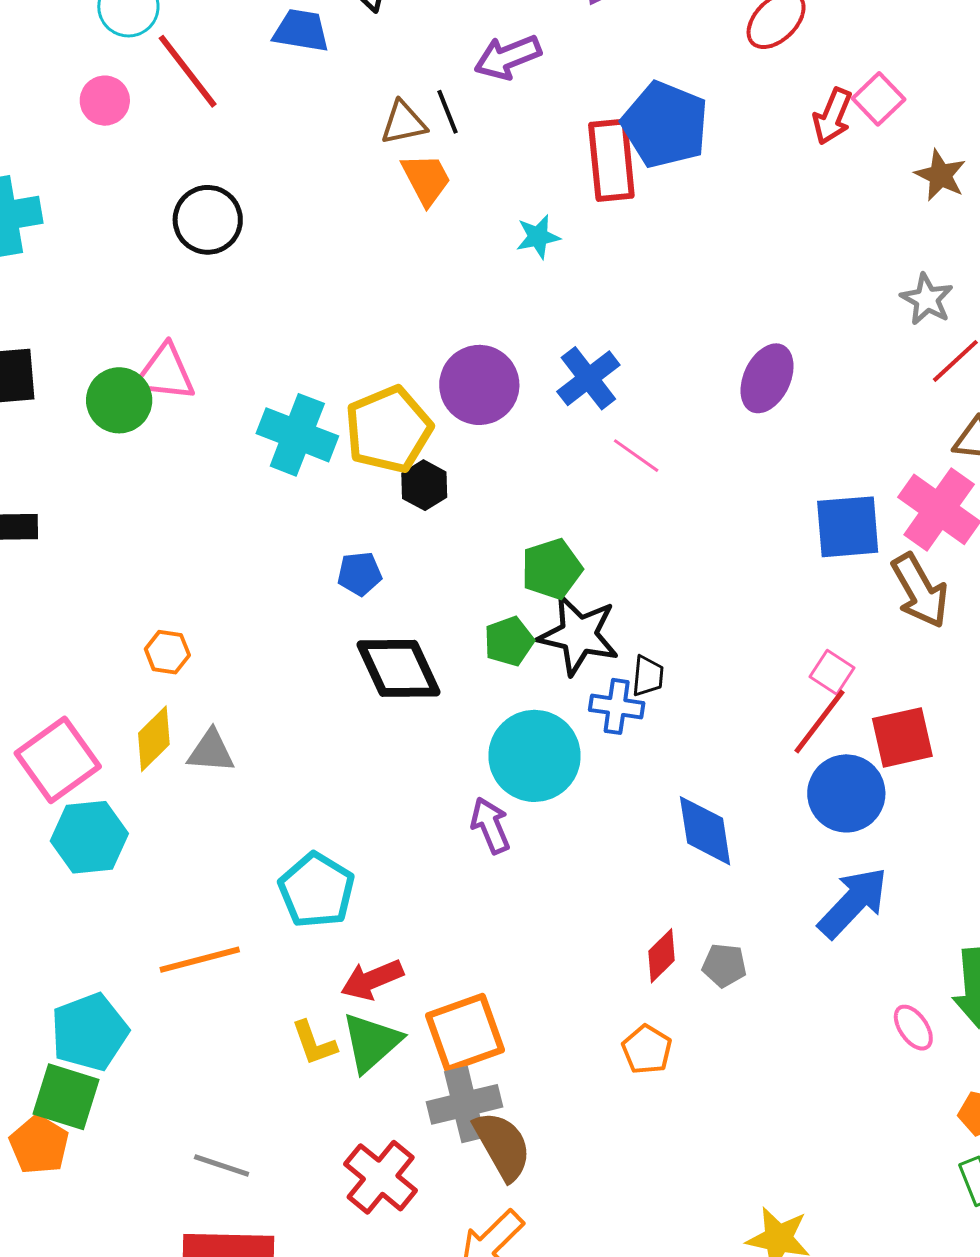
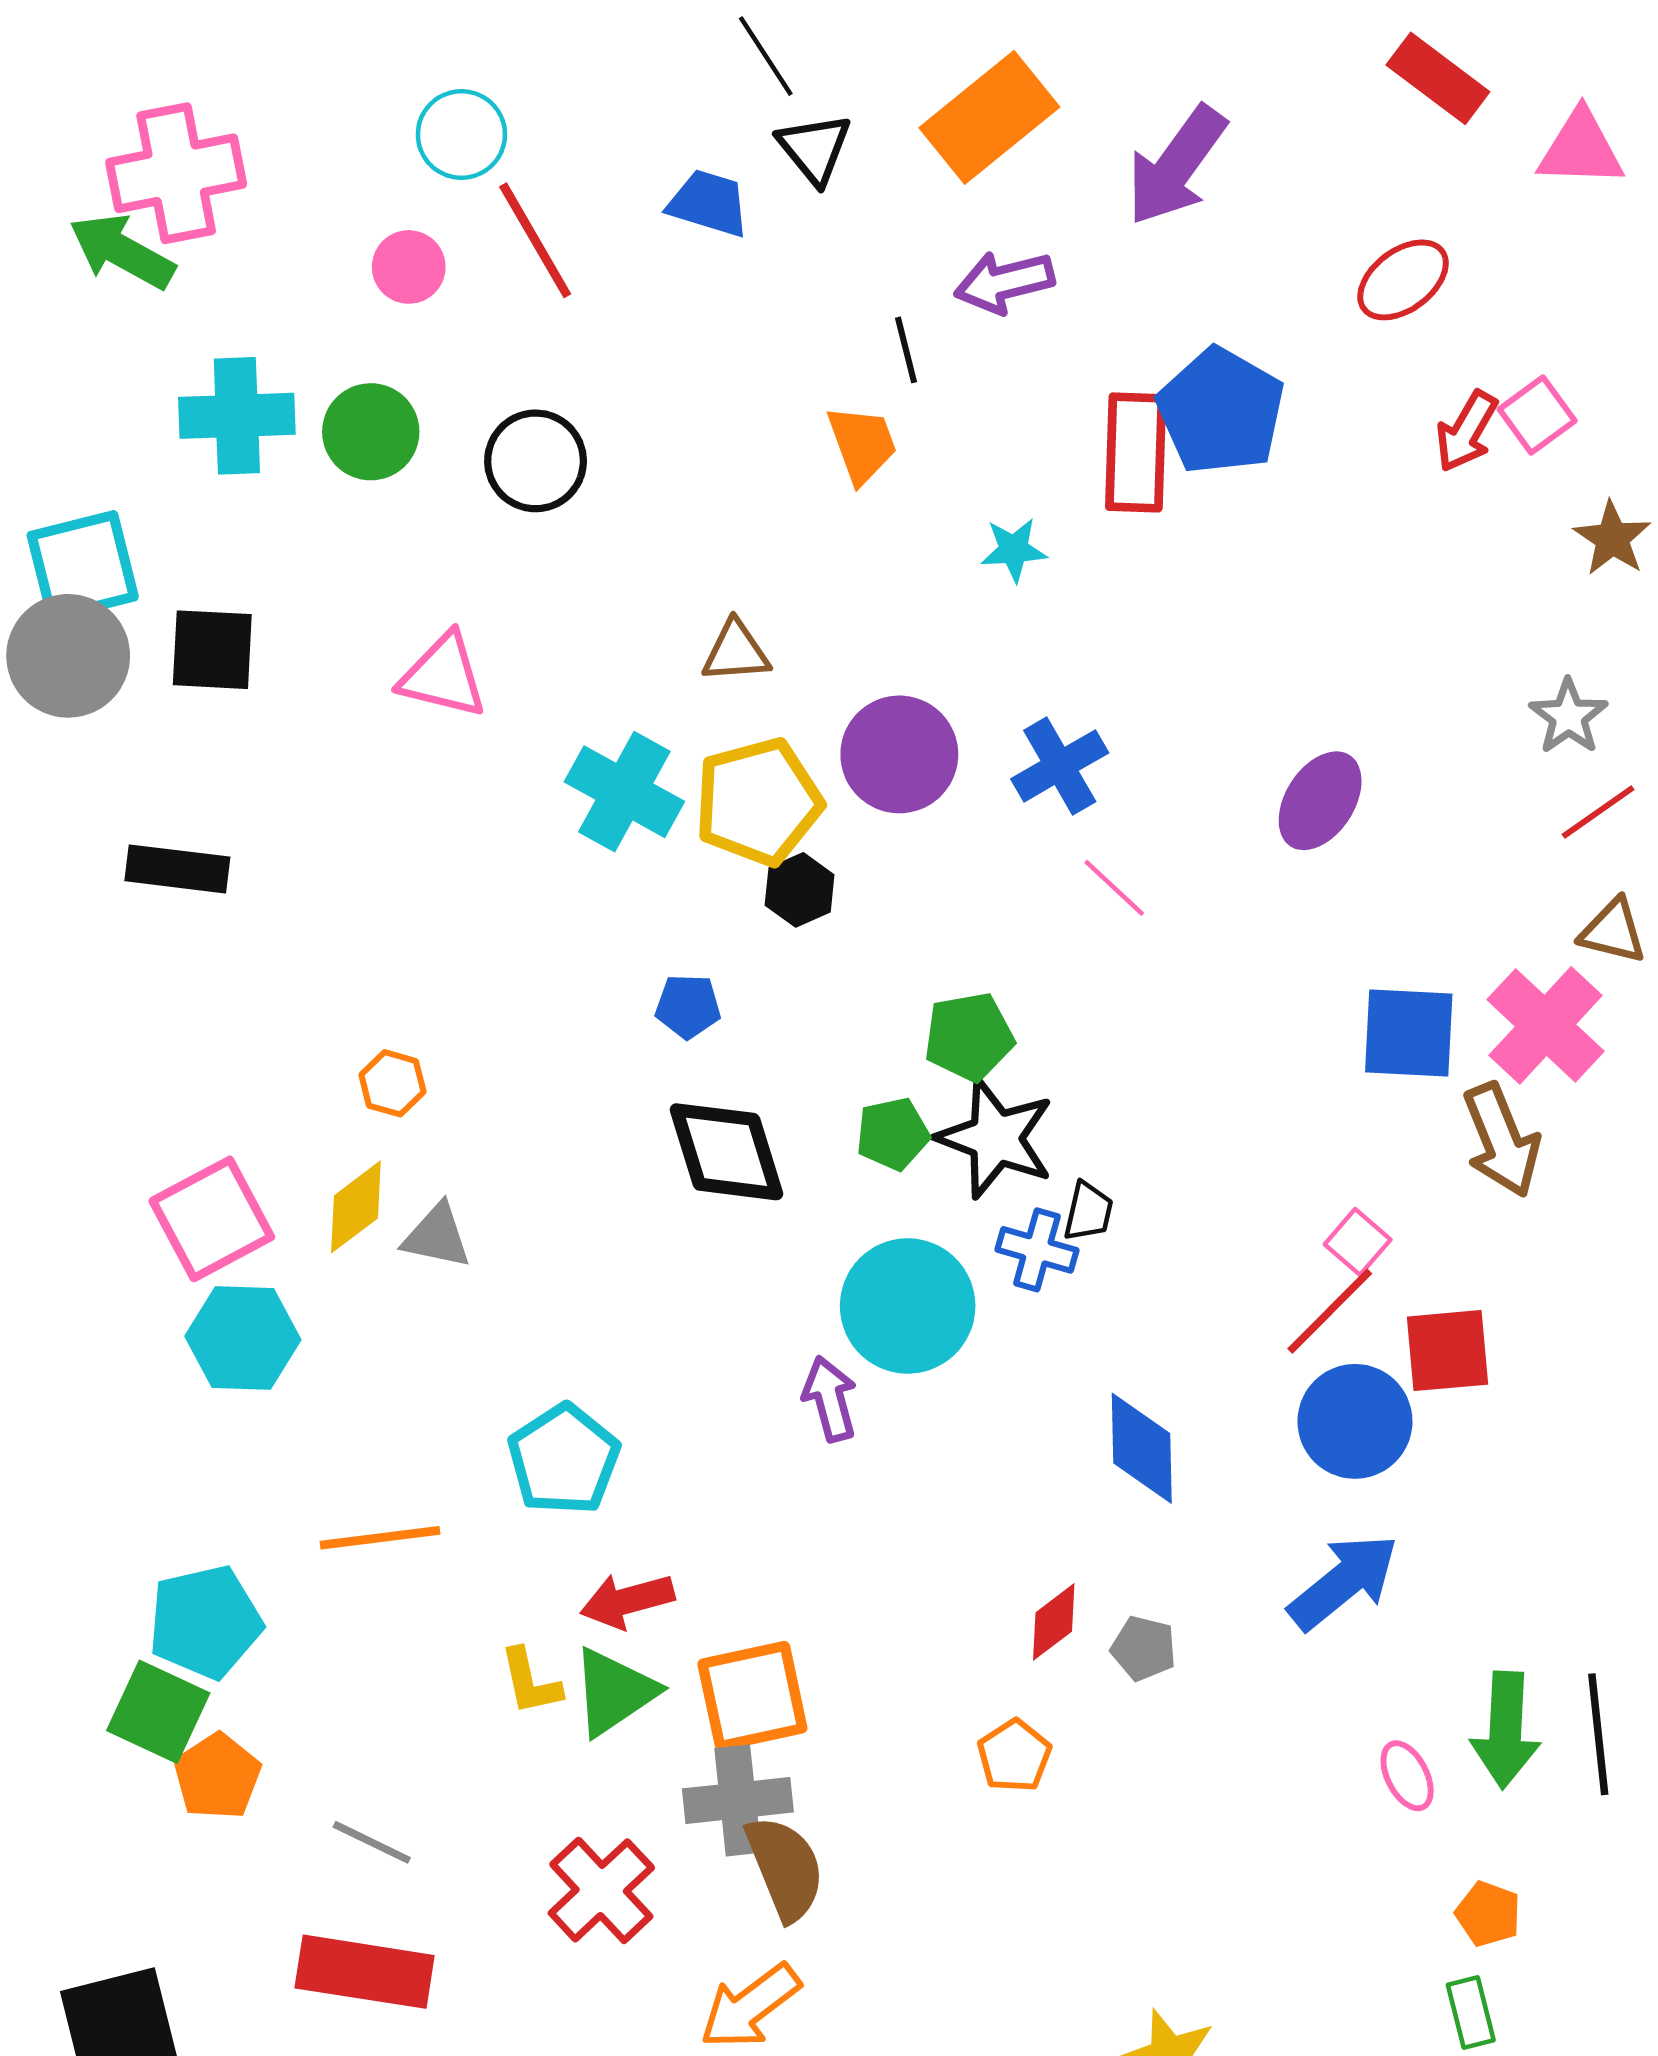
brown triangle: (403, 123) -> (736, 652), moved
green circle: (119, 400) -> (371, 432), moved
orange pentagon: (39, 1145) -> (217, 1776), moved

